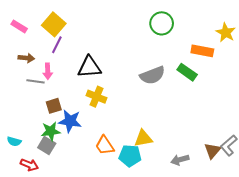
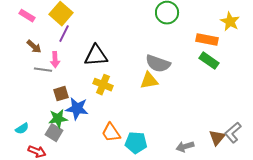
brown arrow: (26, 58) -> (34, 47), turned 35
green rectangle: (187, 72) -> (209, 61), moved
gray semicircle: (152, 75) -> (158, 64), turned 40
yellow triangle: (143, 138) -> (149, 81), moved
cyan semicircle: (14, 141) -> (22, 129), turned -48

